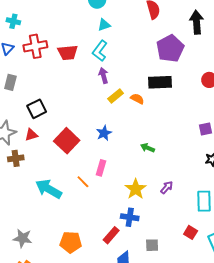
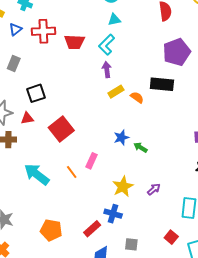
blue star: (104, 133) -> (121, 138), moved

